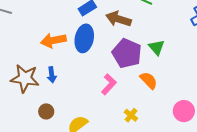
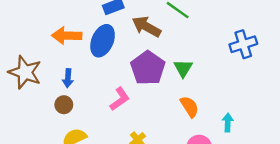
blue arrow: (52, 75) -> (68, 78), moved
orange semicircle: (149, 80) -> (189, 107), moved
brown circle: (46, 111) -> (64, 105), moved

